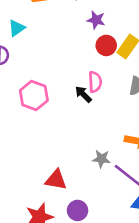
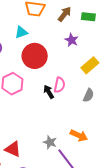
cyan triangle: (17, 28) -> (21, 32), moved
red circle: (106, 45) -> (35, 56), moved, size x1.6

